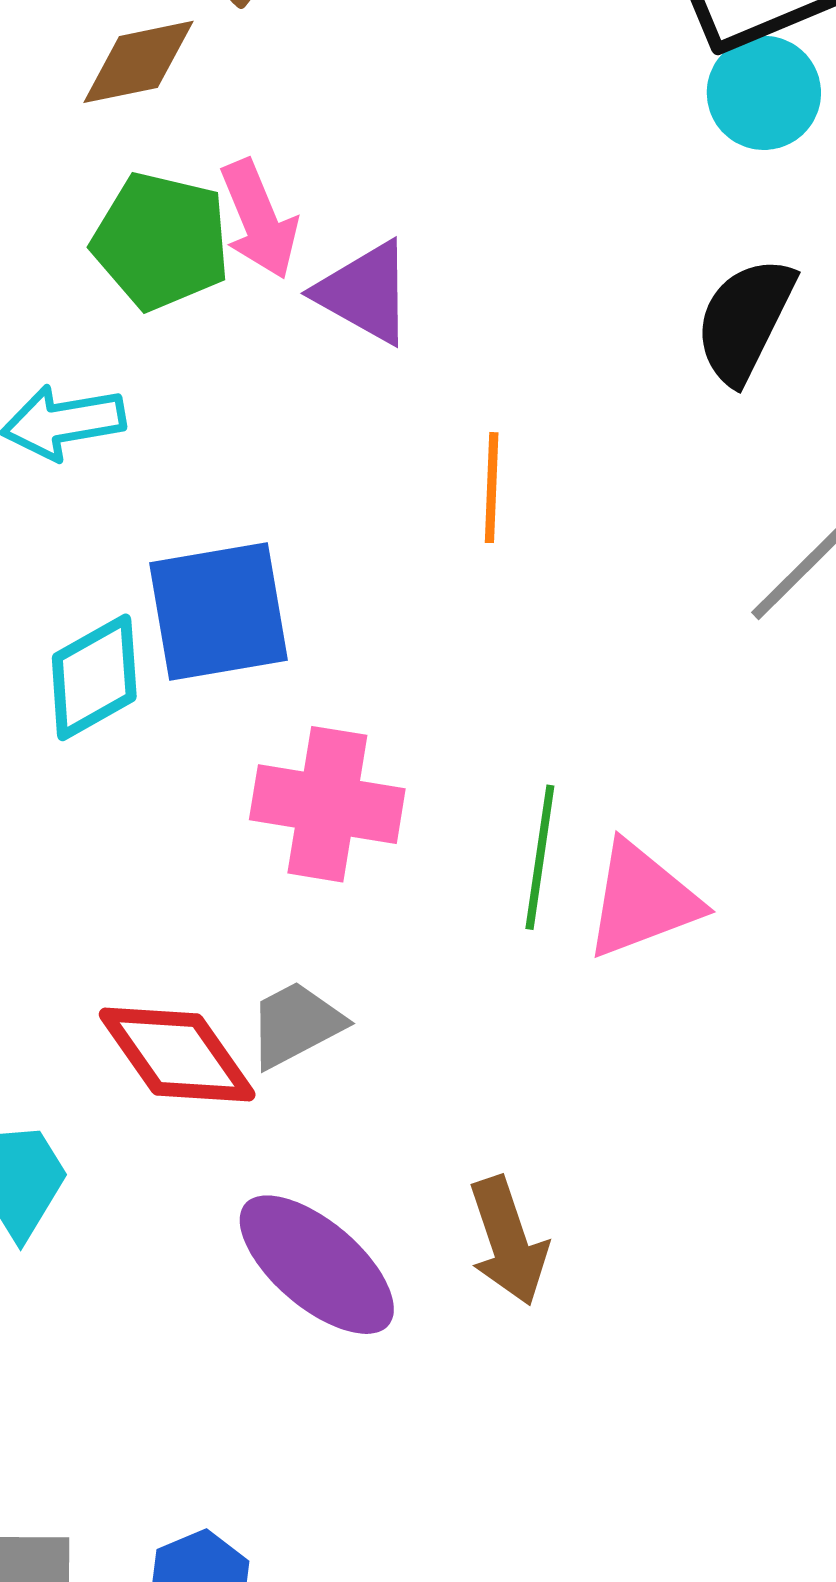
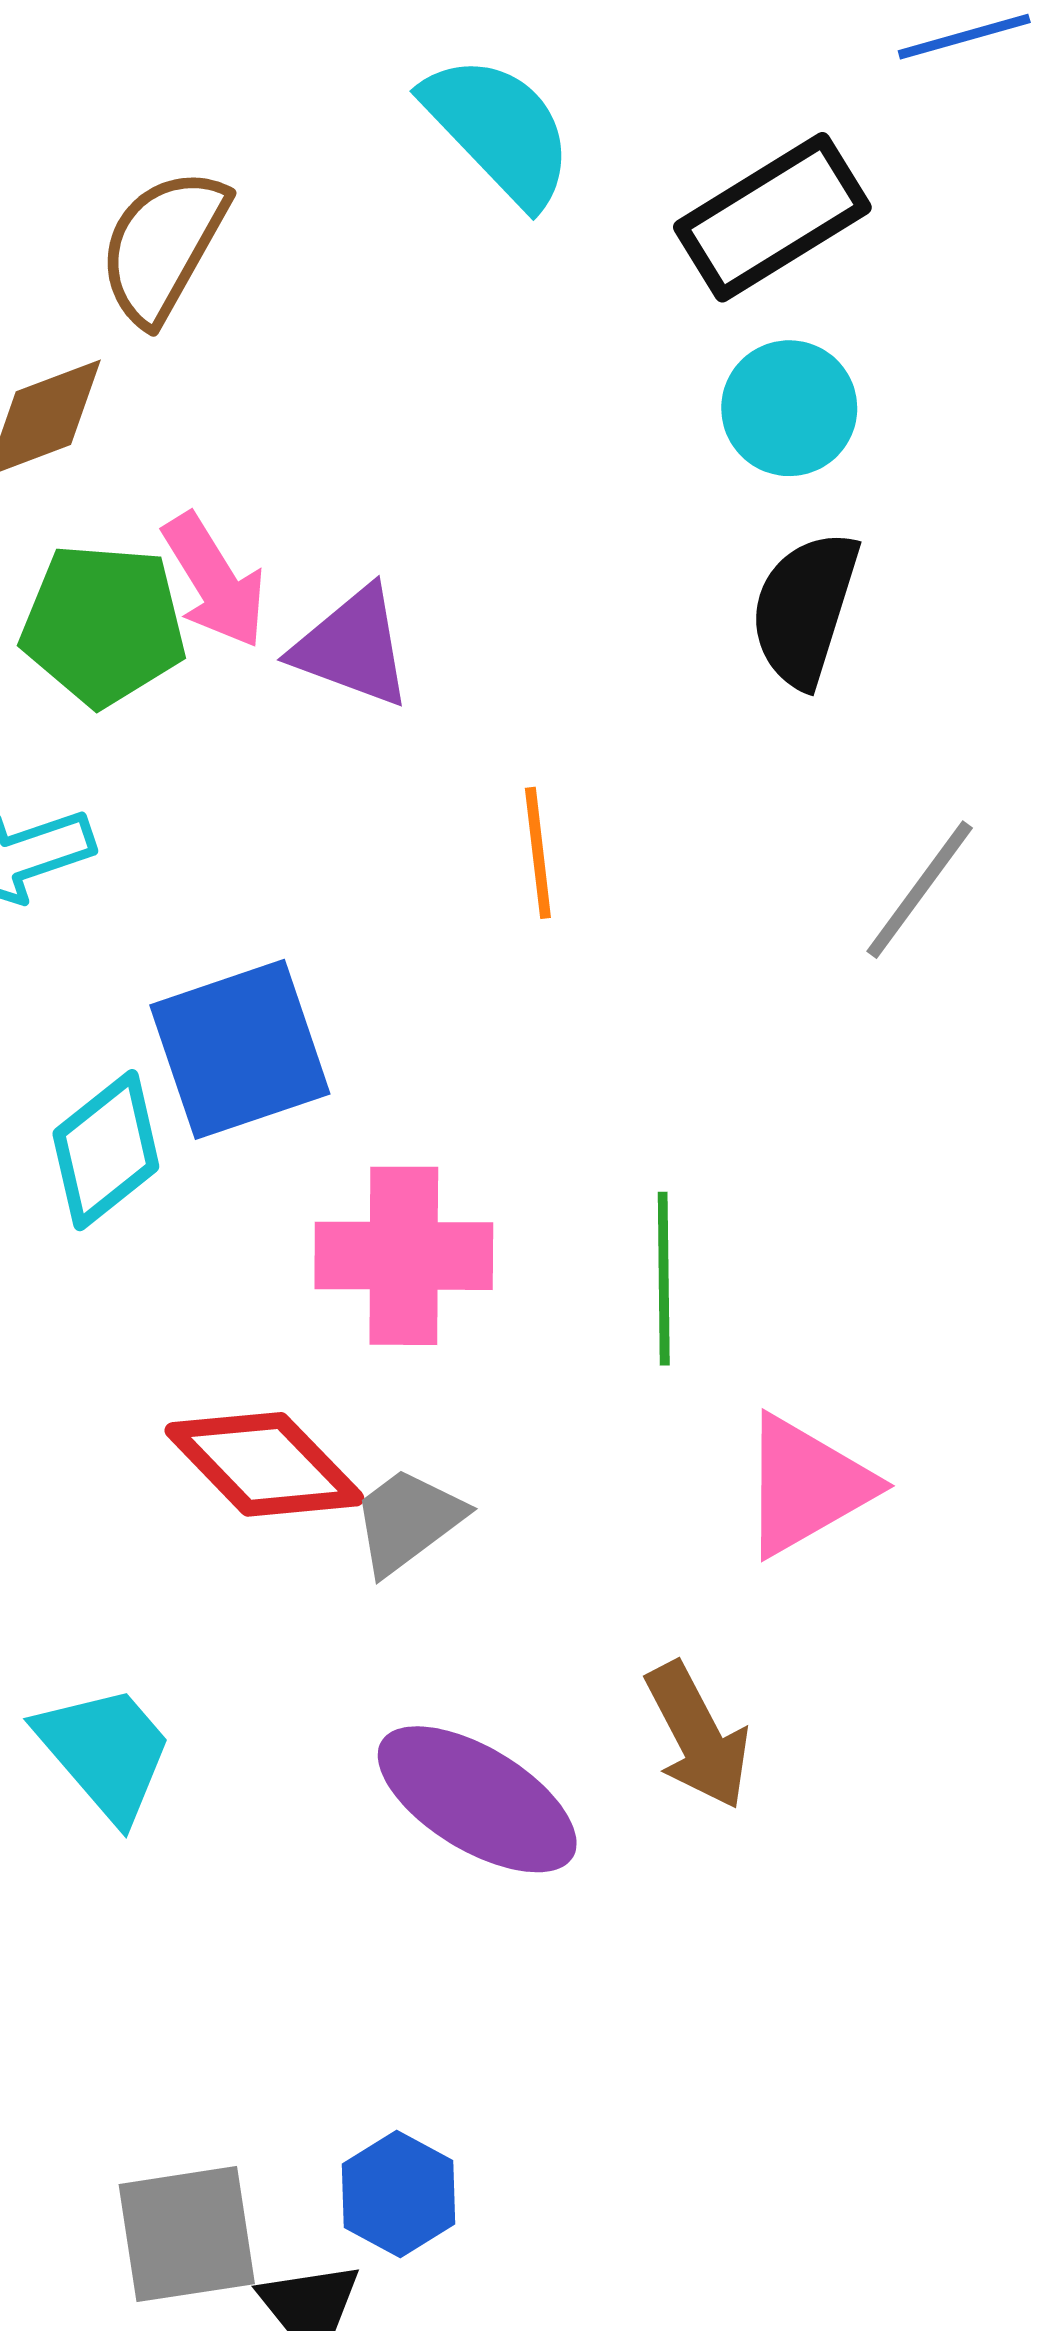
cyan circle: (764, 93) -> (789, 408), moved
pink triangle: (642, 900) -> (806, 1486), moved
red diamond: (177, 1055) -> (264, 1464), moved

